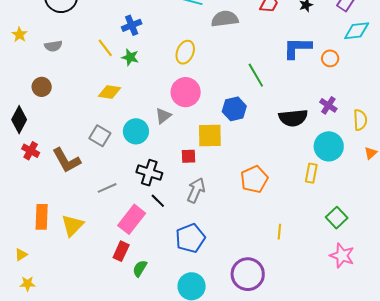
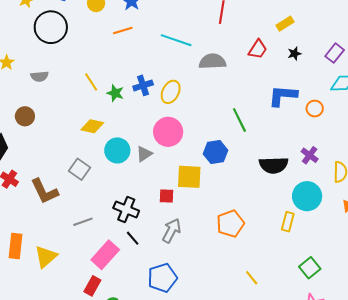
blue cross: (132, 25) -> (143, 85), moved
cyan circle: (136, 131) -> (117, 150), moved
yellow line: (279, 232) -> (252, 278), turned -49

